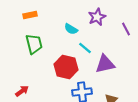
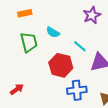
cyan semicircle: (71, 29) -> (53, 32), moved

